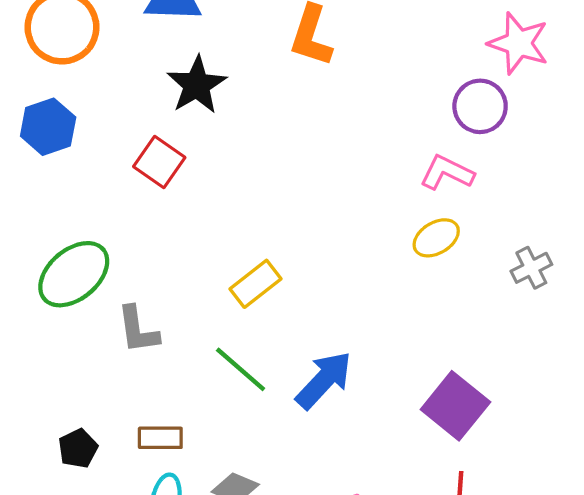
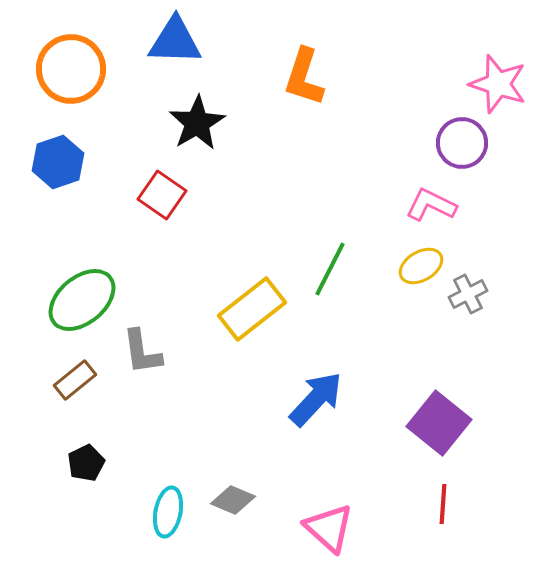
gray cross: (531, 268) -> (468, 294), moved
yellow rectangle: (256, 284) -> (252, 309), size x1.4
green line: (241, 369) -> (330, 269), moved, turned 76
brown rectangle: (160, 438) -> (75, 380), moved, turned -39

